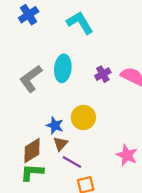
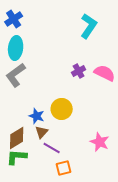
cyan L-shape: (80, 23) -> (89, 26), moved, turned 65
cyan ellipse: (63, 68) -> (16, 48), moved

